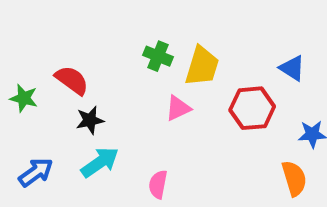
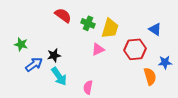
red semicircle: (72, 80) -> (63, 15), moved
cyan arrow: (100, 162) -> (59, 76), turned 90
blue arrow: (36, 172) -> (34, 64), moved
orange semicircle: (294, 178) -> (150, 76), moved

